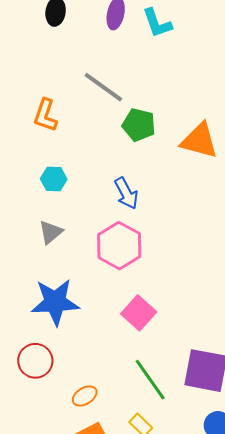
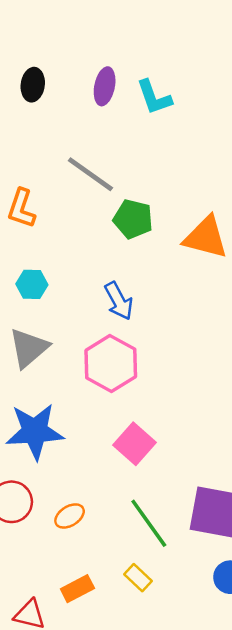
gray triangle: (51, 232) -> (29, 348), size x1.4
orange ellipse: (85, 396) -> (70, 516), moved

